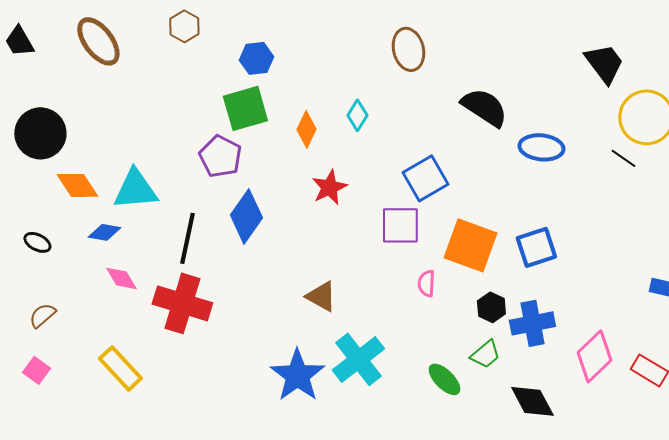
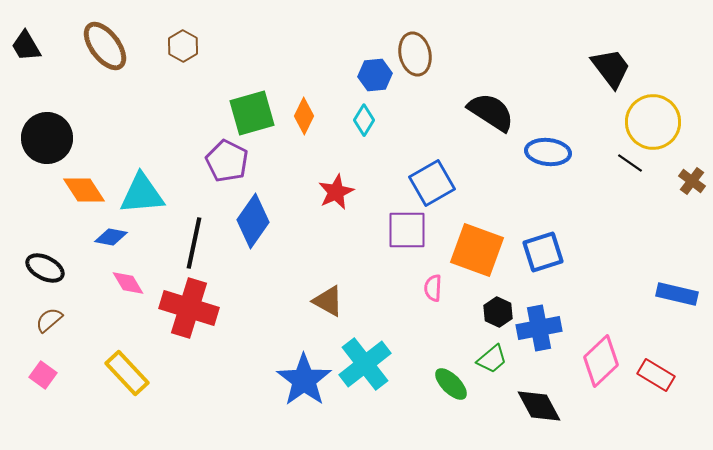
brown hexagon: (184, 26) -> (183, 46), moved
blue hexagon: (256, 58) -> (375, 75), moved
orange diamond: (306, 129) -> (304, 116), moved
black ellipse: (37, 242) -> (45, 268), moved, size x1.4

